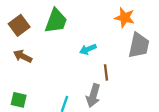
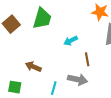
brown arrow: (23, 56) -> (33, 67), moved
gray arrow: (93, 96) -> (78, 80), turned -90

